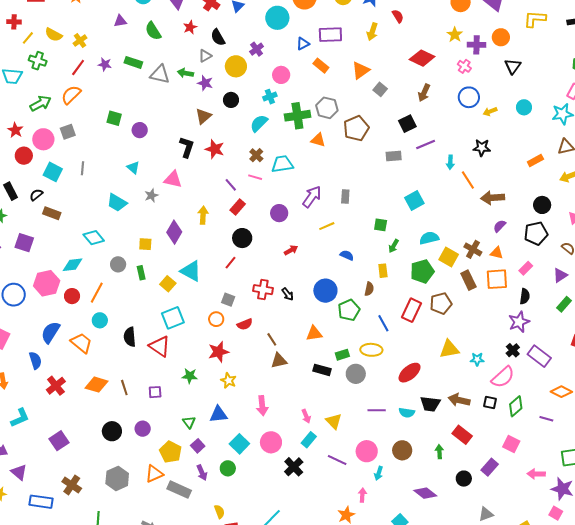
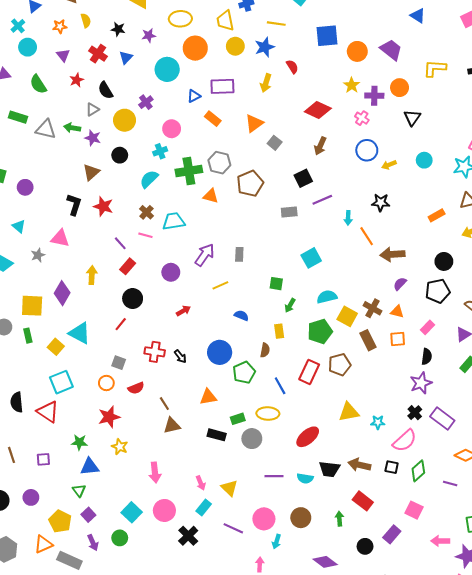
yellow square: (145, 244) -> (32, 306), size x1.6
orange square: (497, 279) -> (398, 339), size x0.7
blue triangle: (218, 414) -> (90, 467), moved

